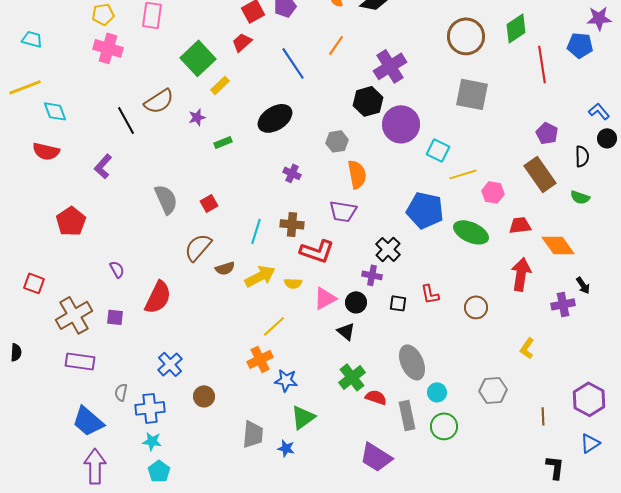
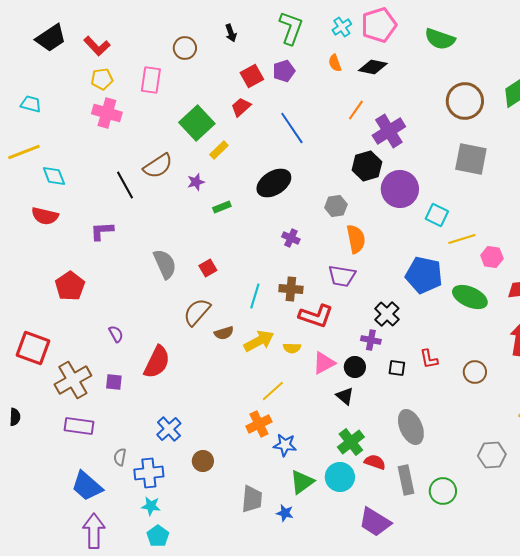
orange line: (336, 45) -> (356, 110), moved
purple L-shape: (103, 166) -> (102, 231), turned 45
red square: (34, 283) -> (33, 348), size x1.6
cyan circle: (437, 392) -> (340, 477), moved, size x1.5

